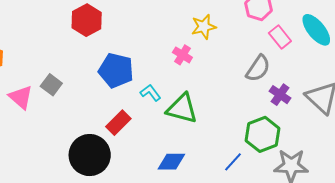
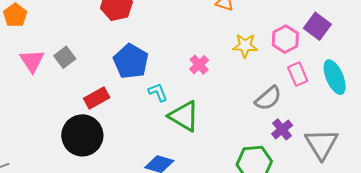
yellow star: (204, 27) -> (245, 46), moved
red rectangle: (118, 123) -> (97, 98), moved

